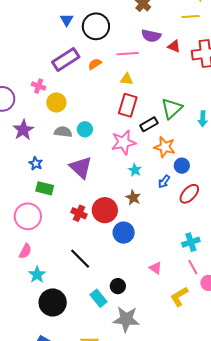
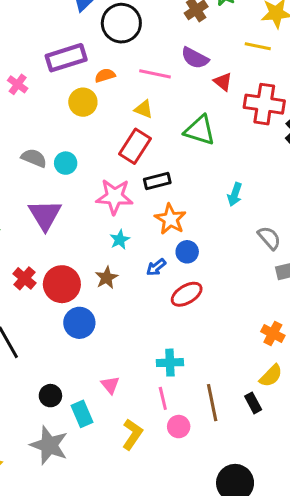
yellow circle: (56, 102) -> (83, 102), moved
green triangle: (172, 108) -> (200, 130), moved, turned 45
yellow L-shape: (179, 297) -> (132, 434), turned 140
cyan rectangle: (99, 298) -> (82, 414), moved

